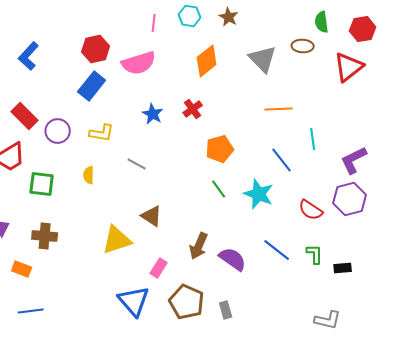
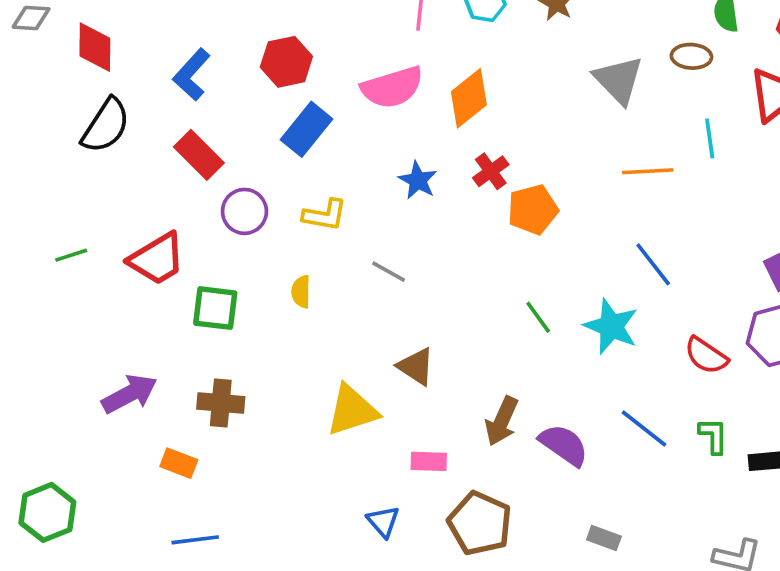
red hexagon: (96, 49) -> (286, 62), moved
orange diamond: (207, 61) -> (469, 98), moved
red rectangle: (25, 116) -> (199, 155), moved
cyan line: (313, 139) -> (710, 138), moved
orange pentagon: (220, 149) -> (533, 210), moved
pink rectangle: (159, 268) -> (429, 461), turned 60
blue triangle: (134, 301) -> (383, 522), size x0.6
gray rectangle: (226, 310) -> (604, 538), moved, turned -54

